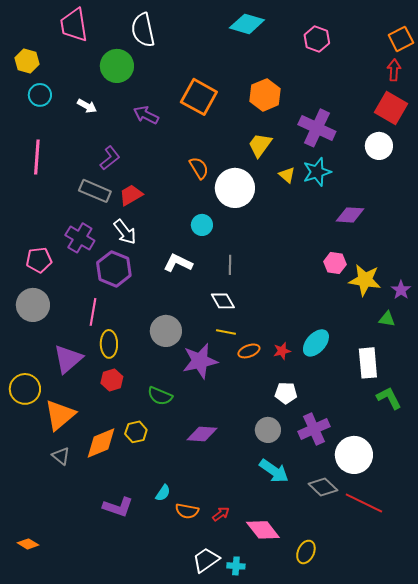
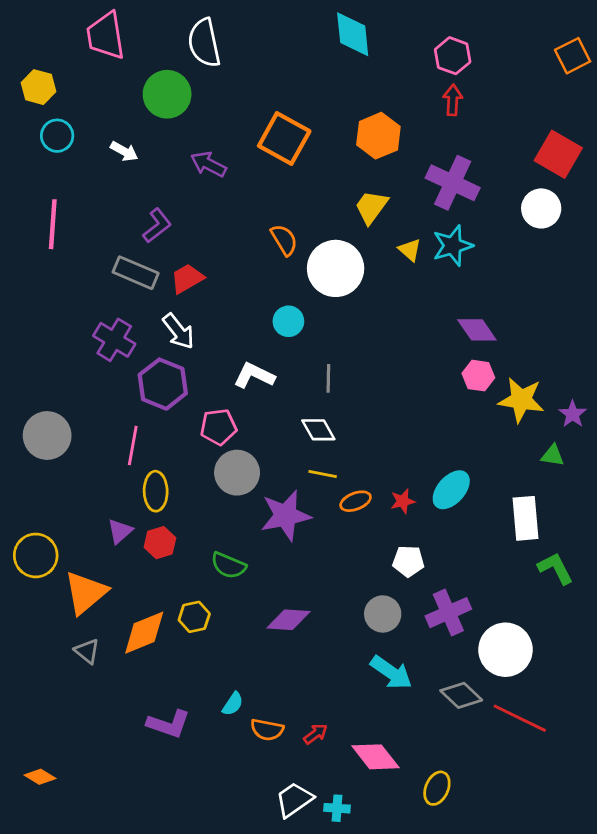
cyan diamond: (247, 24) -> (353, 34), turned 68
red arrow: (394, 70) -> (453, 100), moved
purple diamond: (350, 215) -> (477, 330), moved, turned 52
pink pentagon: (39, 260) -> (218, 427), moved
purple triangle: (68, 359) -> (120, 531), moved, size x0.6

